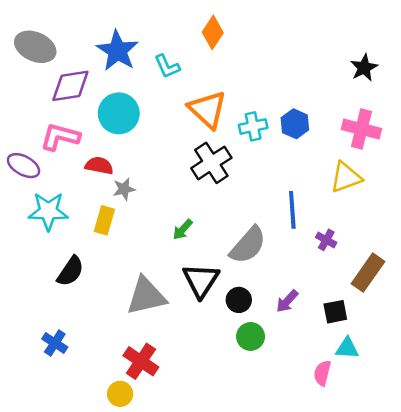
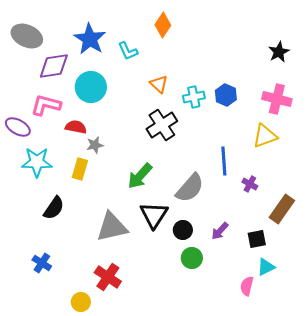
orange triangle: (207, 109) -> (159, 84), size x0.6
green arrow: (183, 229) -> (140, 176), size x1.6
cyan triangle: (347, 348) -> (266, 267), turned -30
yellow circle: (120, 394) -> (81, 302), moved

